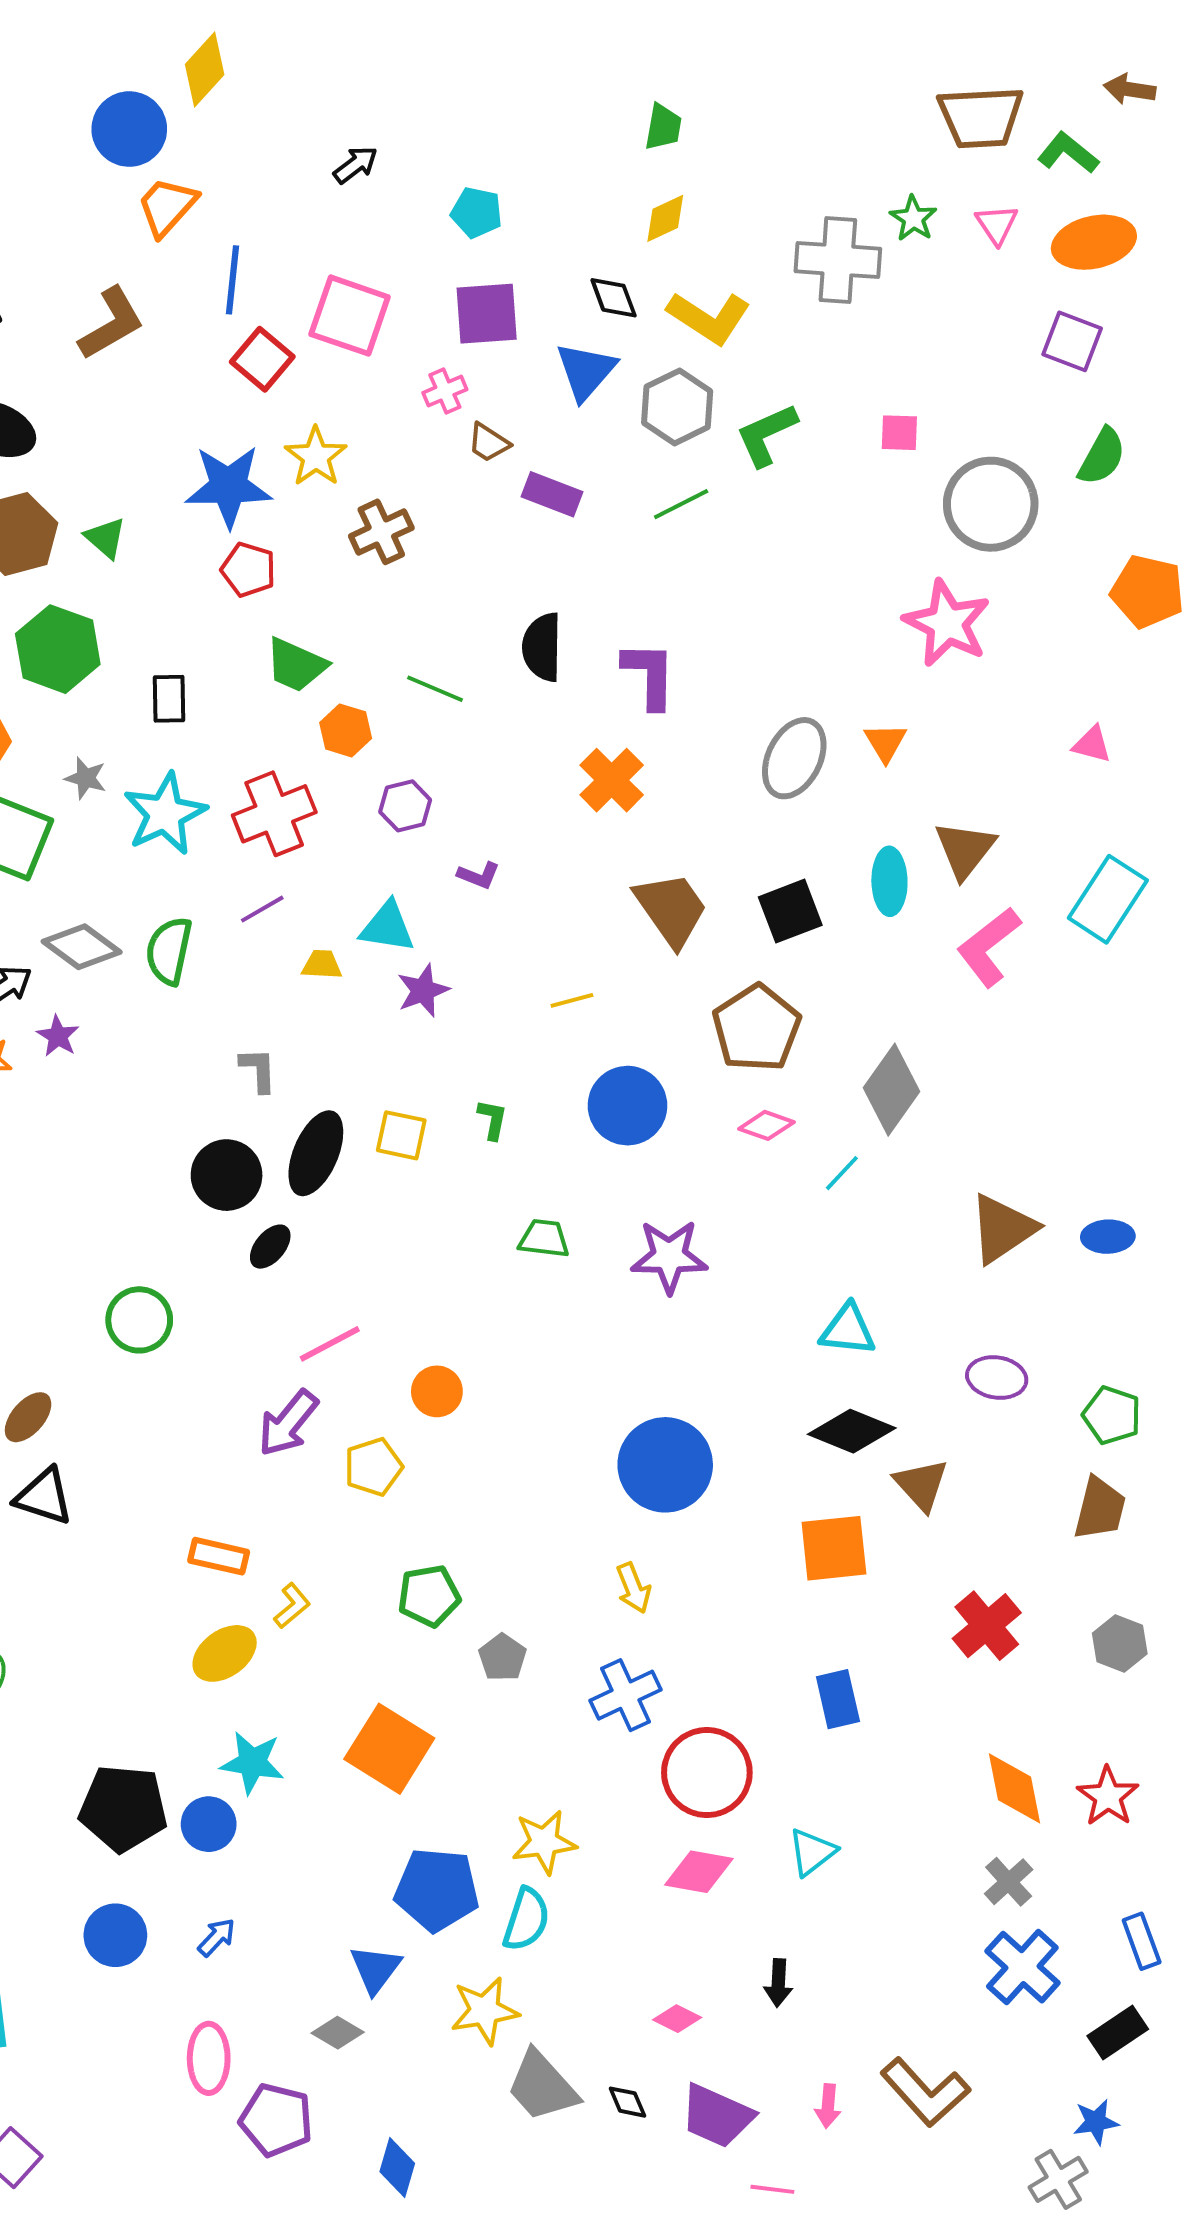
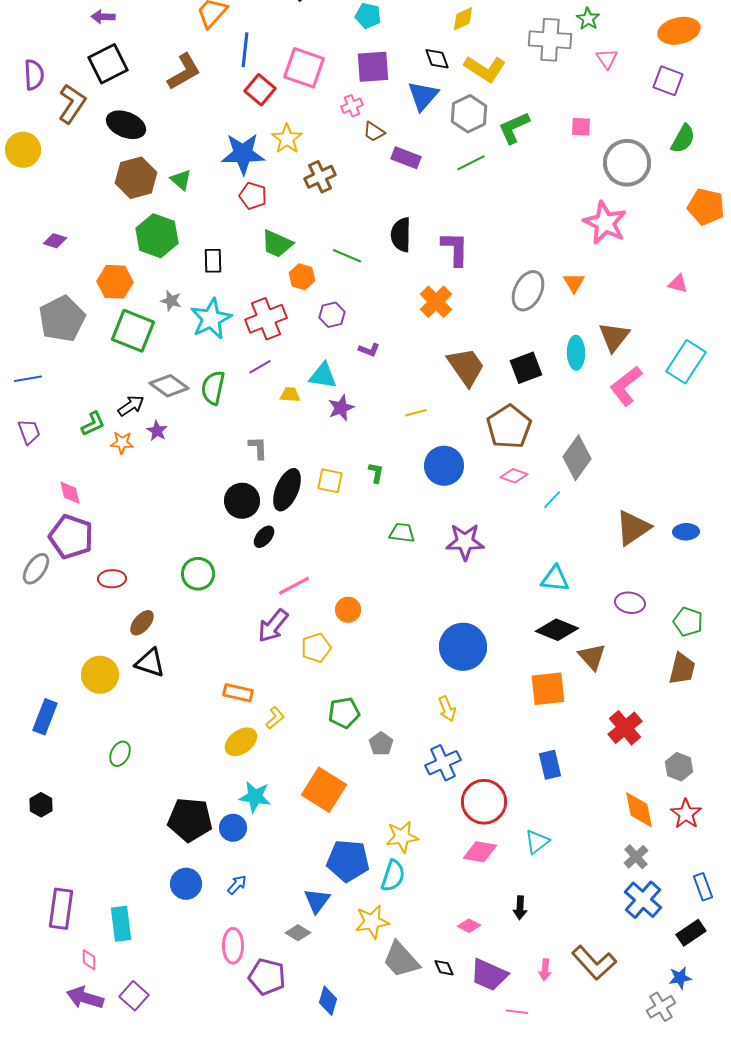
pink triangle: (997, 224) -> (607, 59), moved
gray hexagon: (1120, 1643) -> (679, 767), moved

